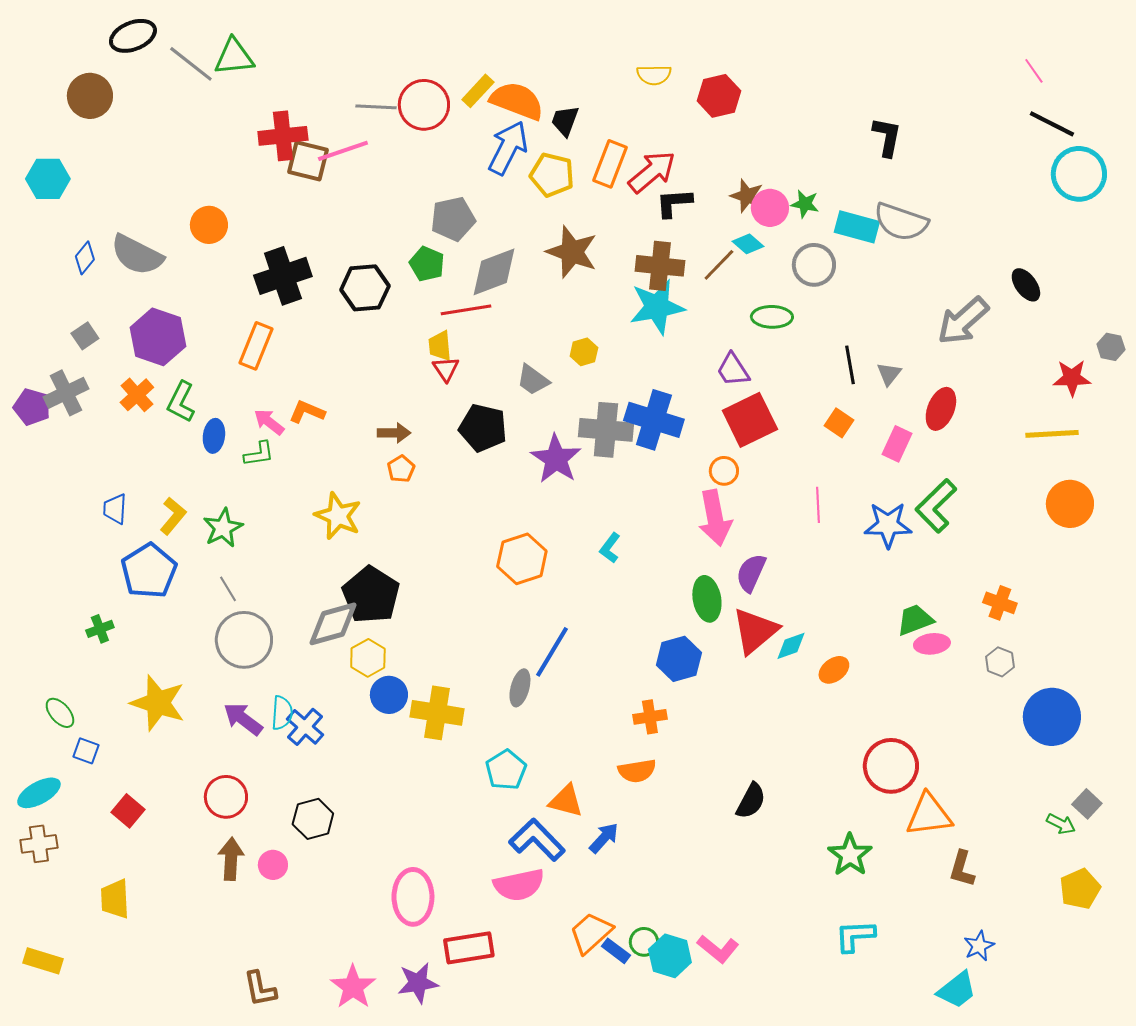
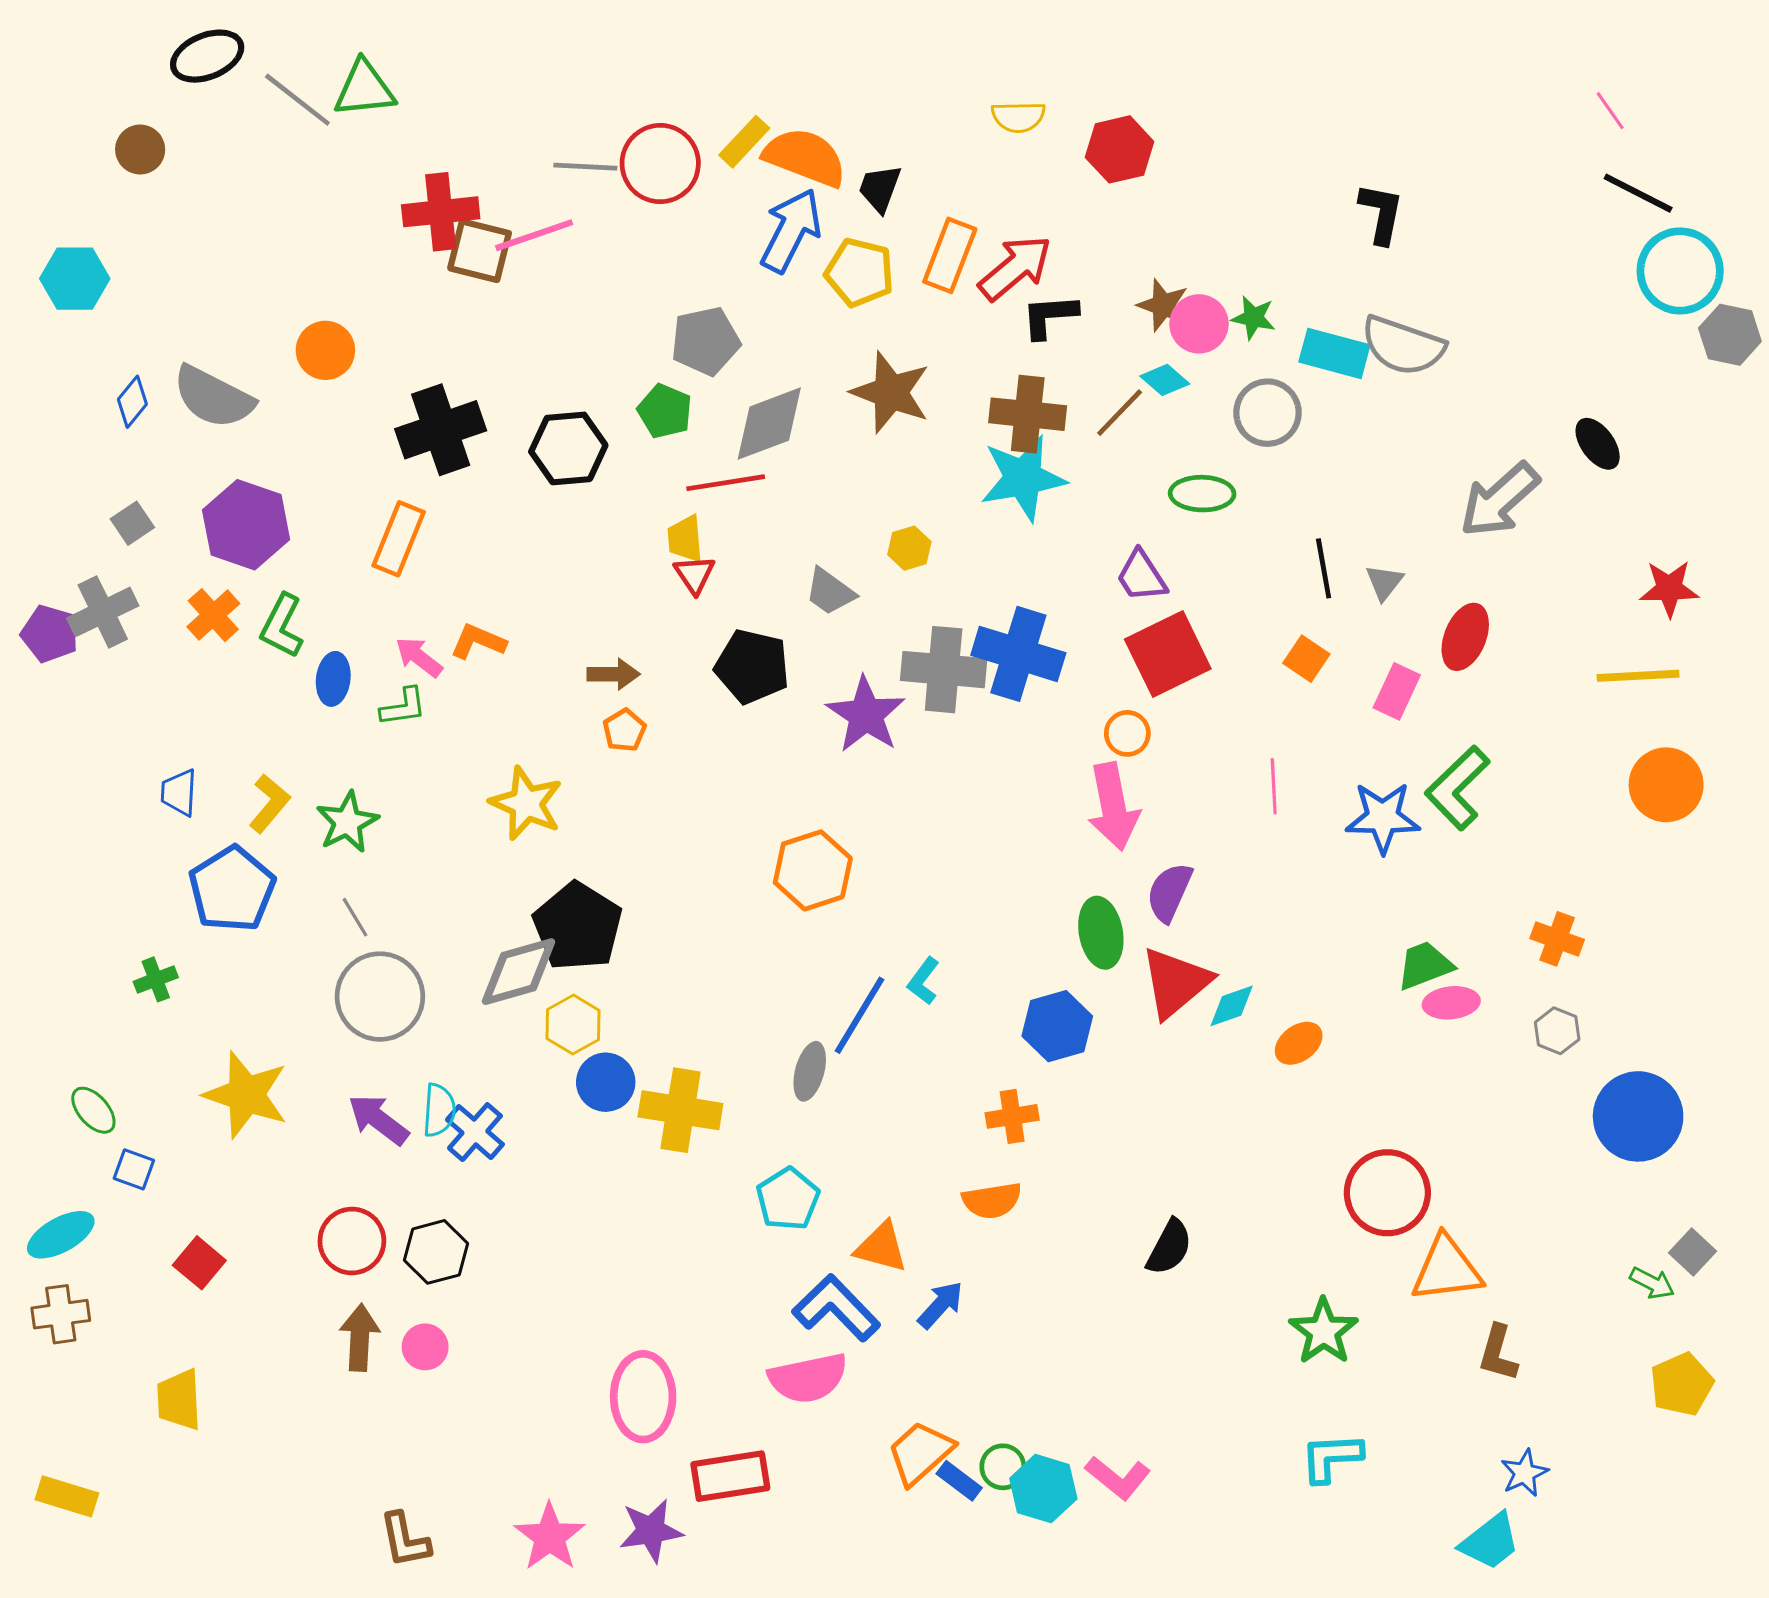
brown circle: (90, 96) -> (140, 149), size x0.7
gray hexagon: (1111, 347) -> (1730, 335), moved, size x1.4
cyan L-shape: (610, 548) -> (923, 981), moved
black hexagon: (313, 819) -> (436, 1252), moved

